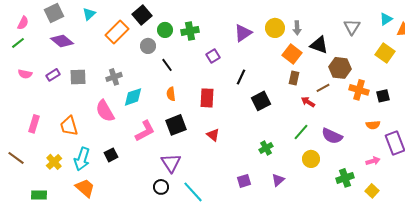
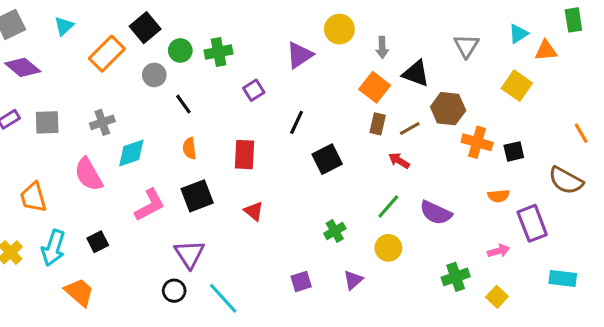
yellow circle: (275, 28) -> (339, 29), moved
brown line: (323, 88) -> (410, 129), moved
yellow circle: (311, 159) -> (388, 248), moved
orange trapezoid: (85, 188) -> (79, 292), moved

